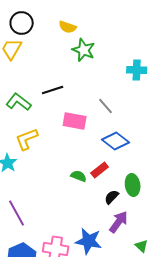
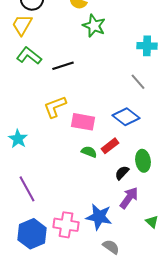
green L-shape: (19, 102) -> (29, 56), moved
gray line: (106, 106) -> (138, 82), moved
pink rectangle: (75, 121) -> (83, 122), moved
yellow L-shape: (27, 139) -> (55, 107), moved

